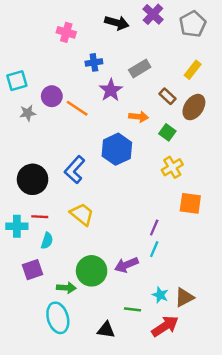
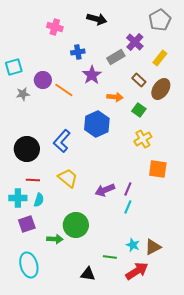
purple cross: (153, 14) -> (135, 42), moved
cyan cross: (17, 226) -> (18, 198), moved
purple arrow: (126, 265) -> (105, 190), moved
cyan ellipse: (58, 318) -> (29, 265), moved

